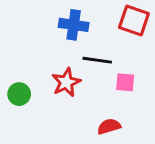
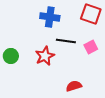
pink square: (125, 82) -> (91, 47), moved, turned -32
green circle: (19, 94) -> (11, 56), moved

